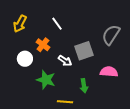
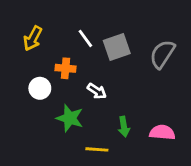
orange cross: (43, 45) -> (65, 68), turned -32
gray square: (84, 51) -> (117, 47), moved
pink semicircle: (109, 72) -> (162, 132), moved

